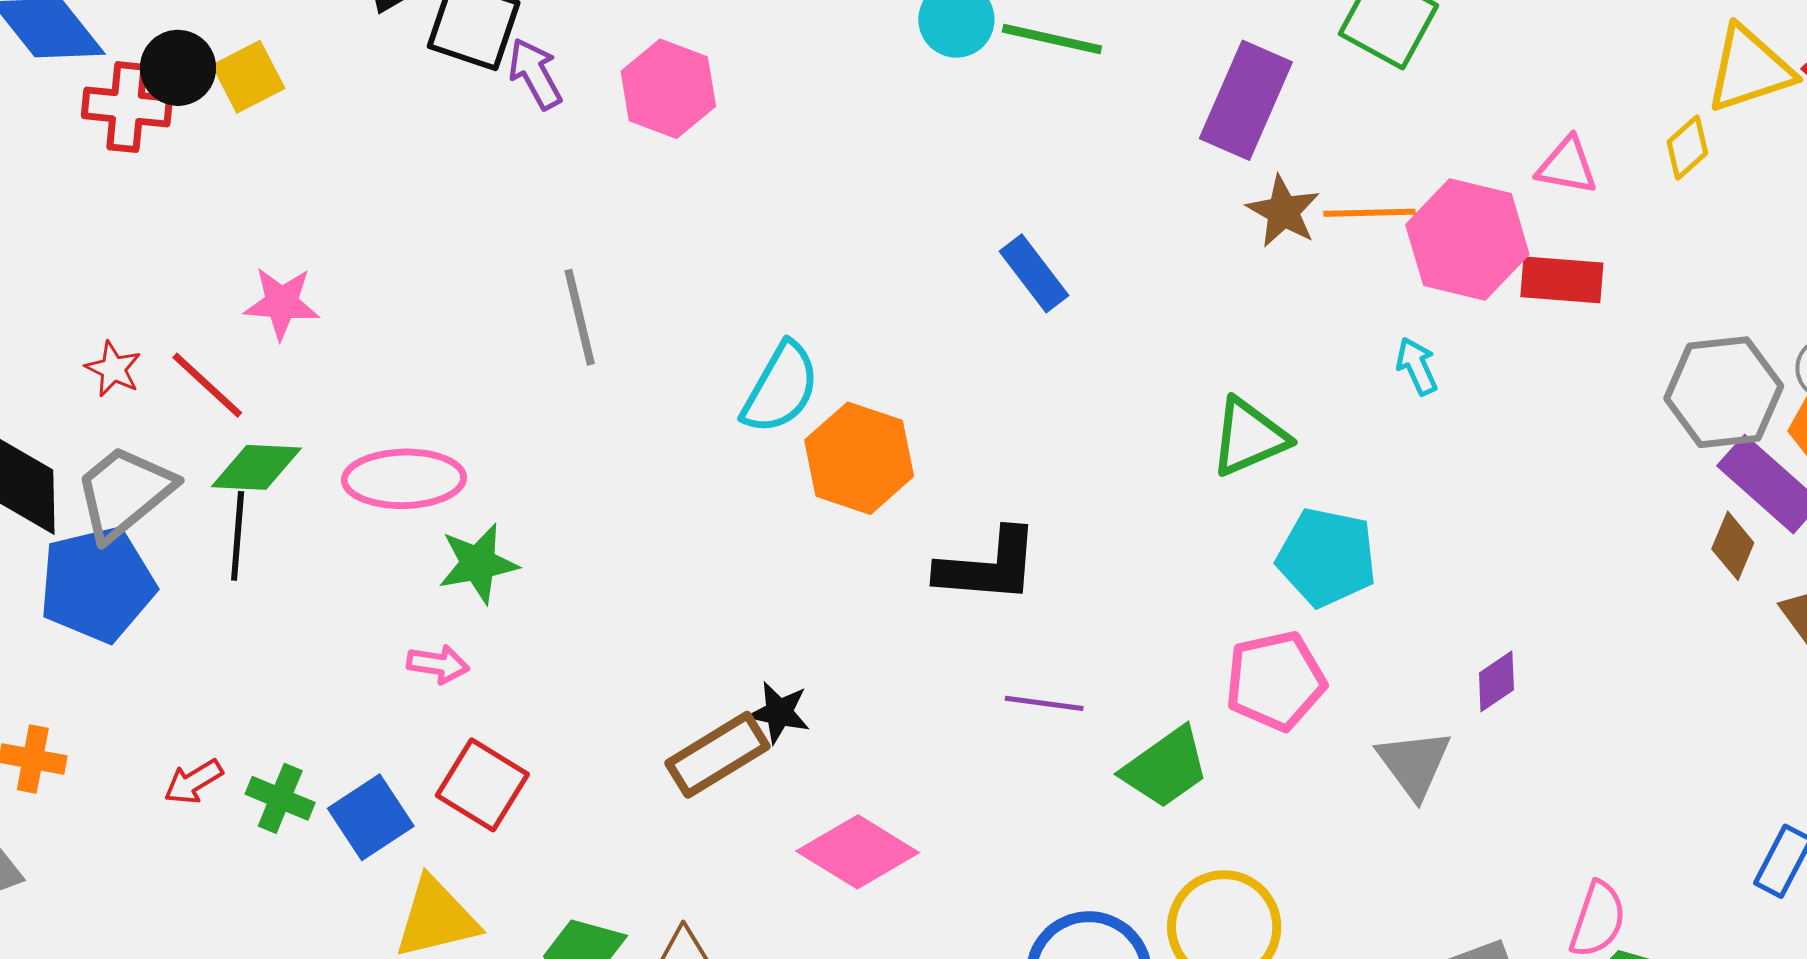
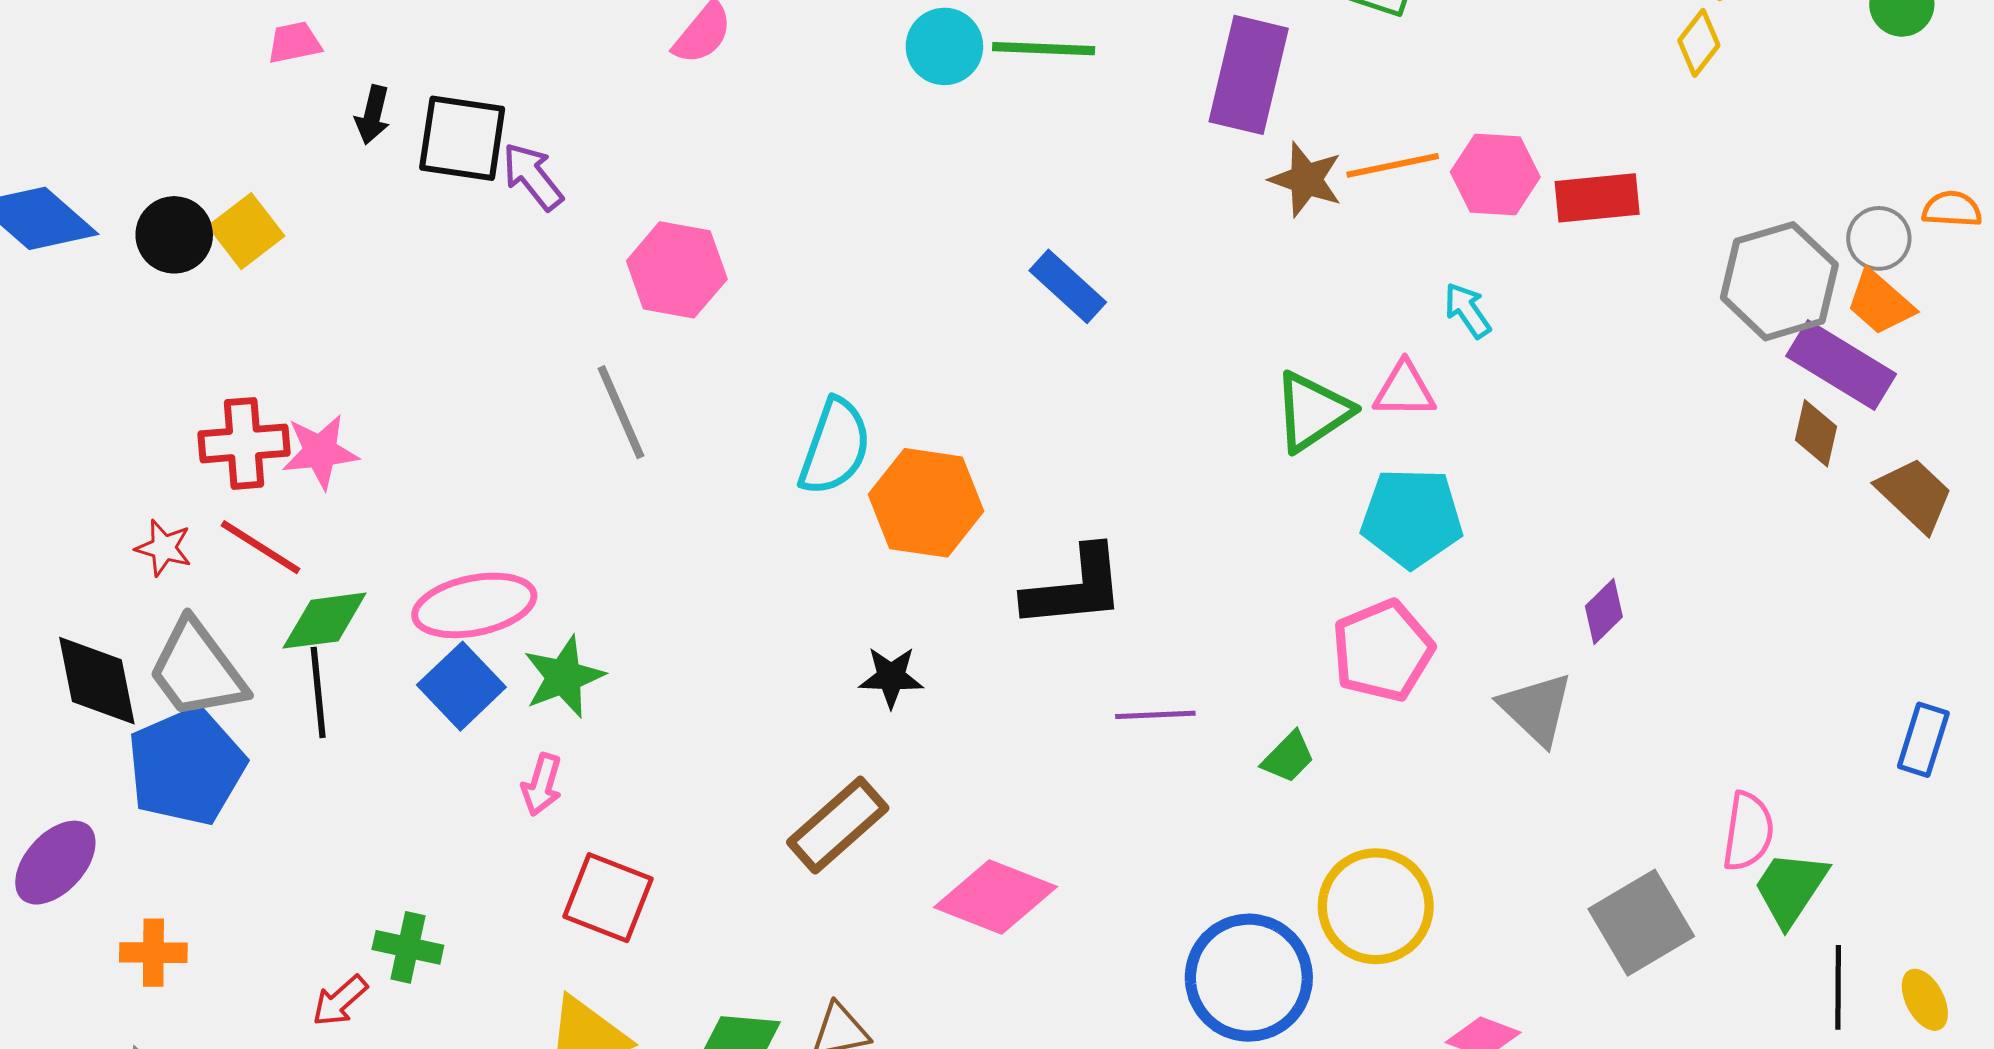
pink hexagon: (668, 89) -> (677, 270), moved
red cross: (127, 107) -> (244, 443), moved
pink triangle: (1567, 166) -> (1405, 390), moved
pink hexagon: (1467, 239) -> (1495, 174), size x0.7
gray trapezoid: (124, 493) -> (197, 670), turned -77
pink arrow: (438, 664) -> (542, 785), turned 108
black star: (779, 713) -> (891, 677), moved
green trapezoid: (1165, 768) -> (1288, 757), size x0.6
red arrow: (193, 782) -> (340, 1001), moved
blue square: (371, 817) -> (461, 686), moved

